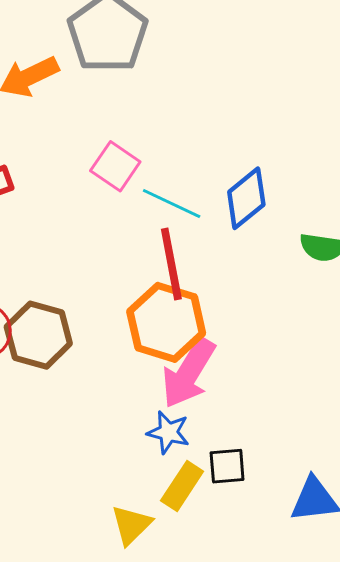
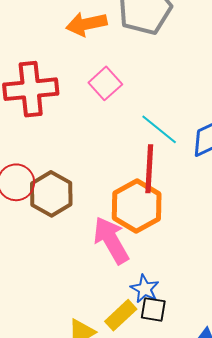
pink square: (115, 166) -> (105, 83), moved
pink arrow: (188, 373) -> (111, 240), moved, turned 105
blue star: (168, 432) -> (145, 289), moved

